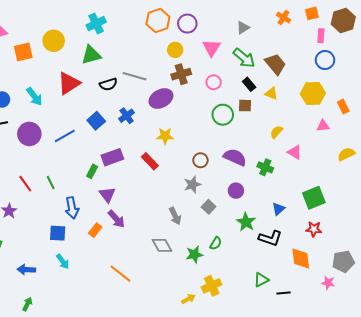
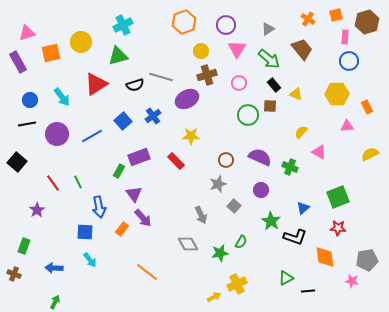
purple circle: (187, 24) -> (226, 25), moved
brown trapezoid: (275, 64) -> (302, 49), moved

